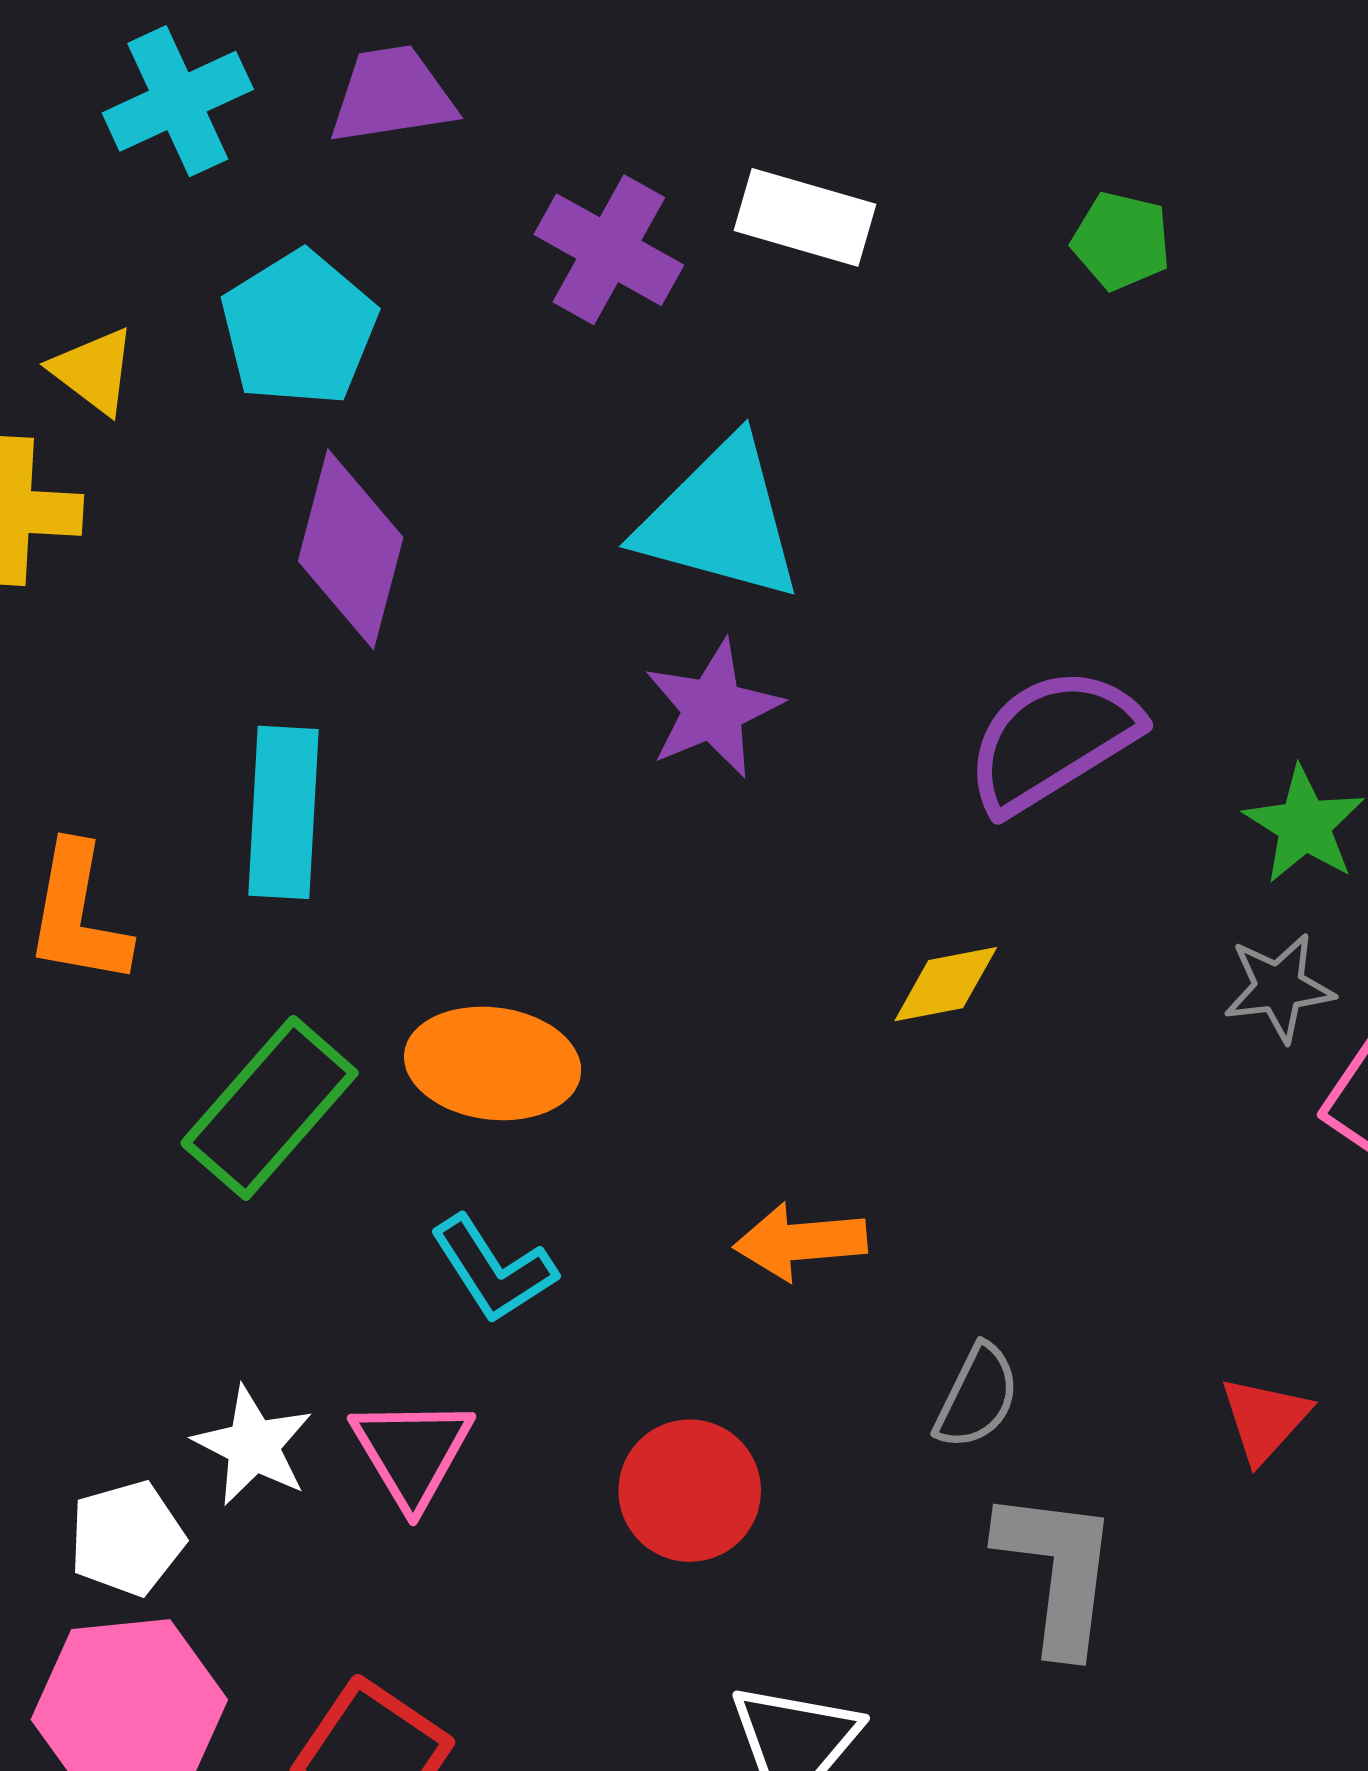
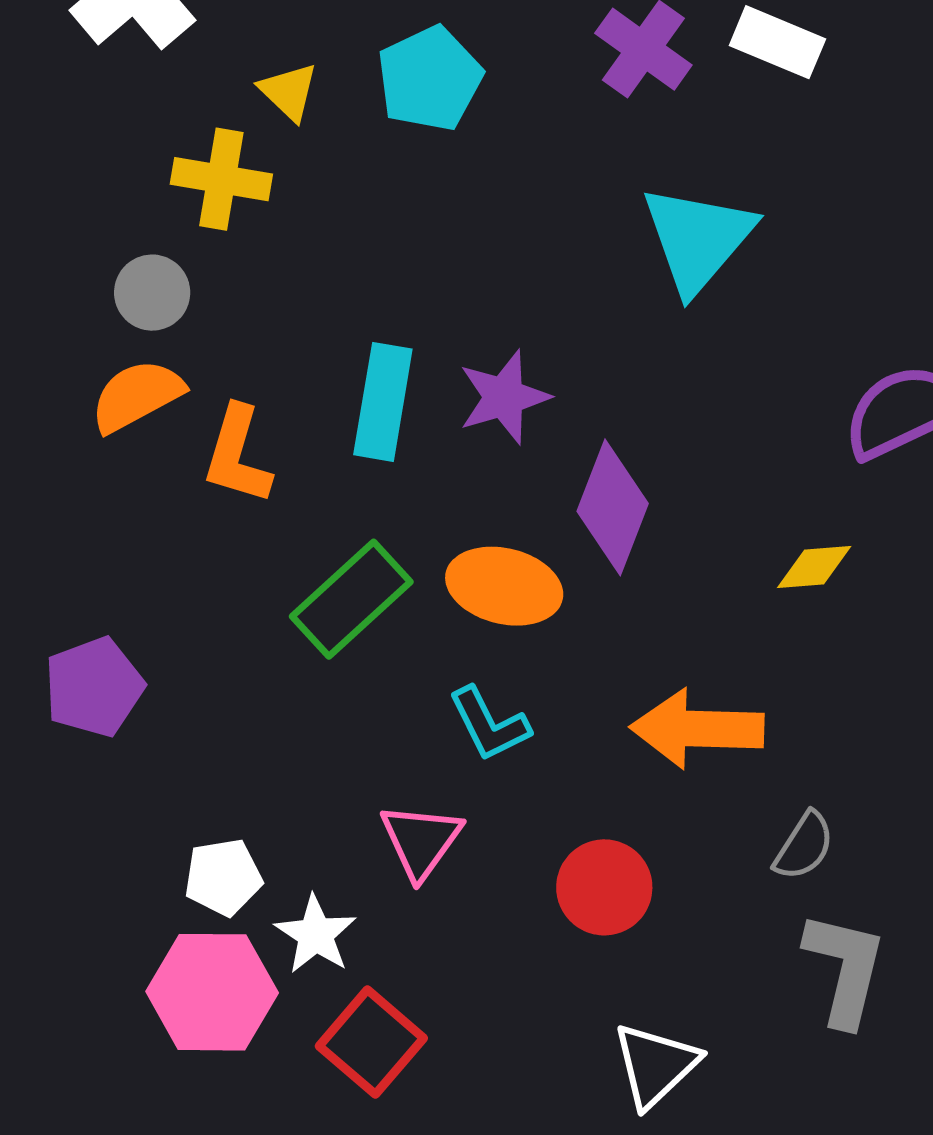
cyan triangle: (720, 520) -> (698, 239), turned 49
purple diamond: (351, 549) -> (613, 507), moved
purple star: (713, 709) -> (504, 397), moved
orange arrow: (800, 1242) -> (697, 729), size x1.5
white star: (253, 1446) -> (316, 934), moved

